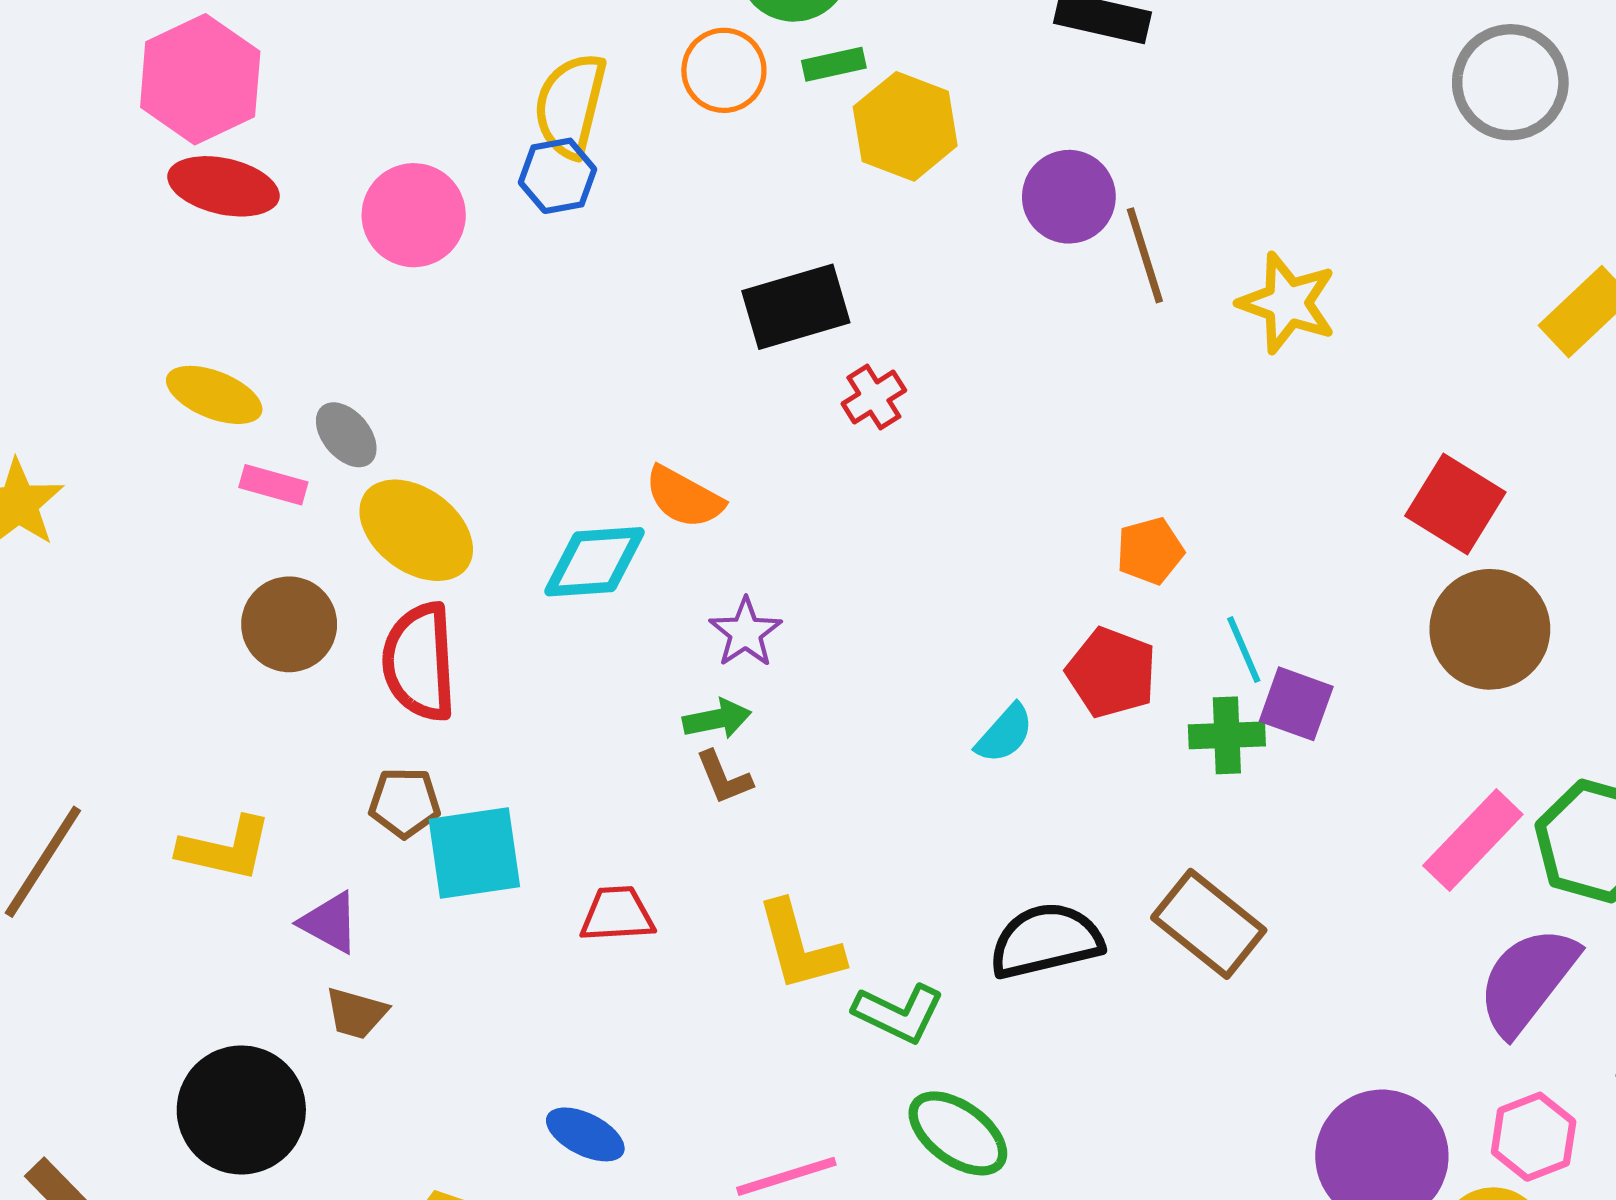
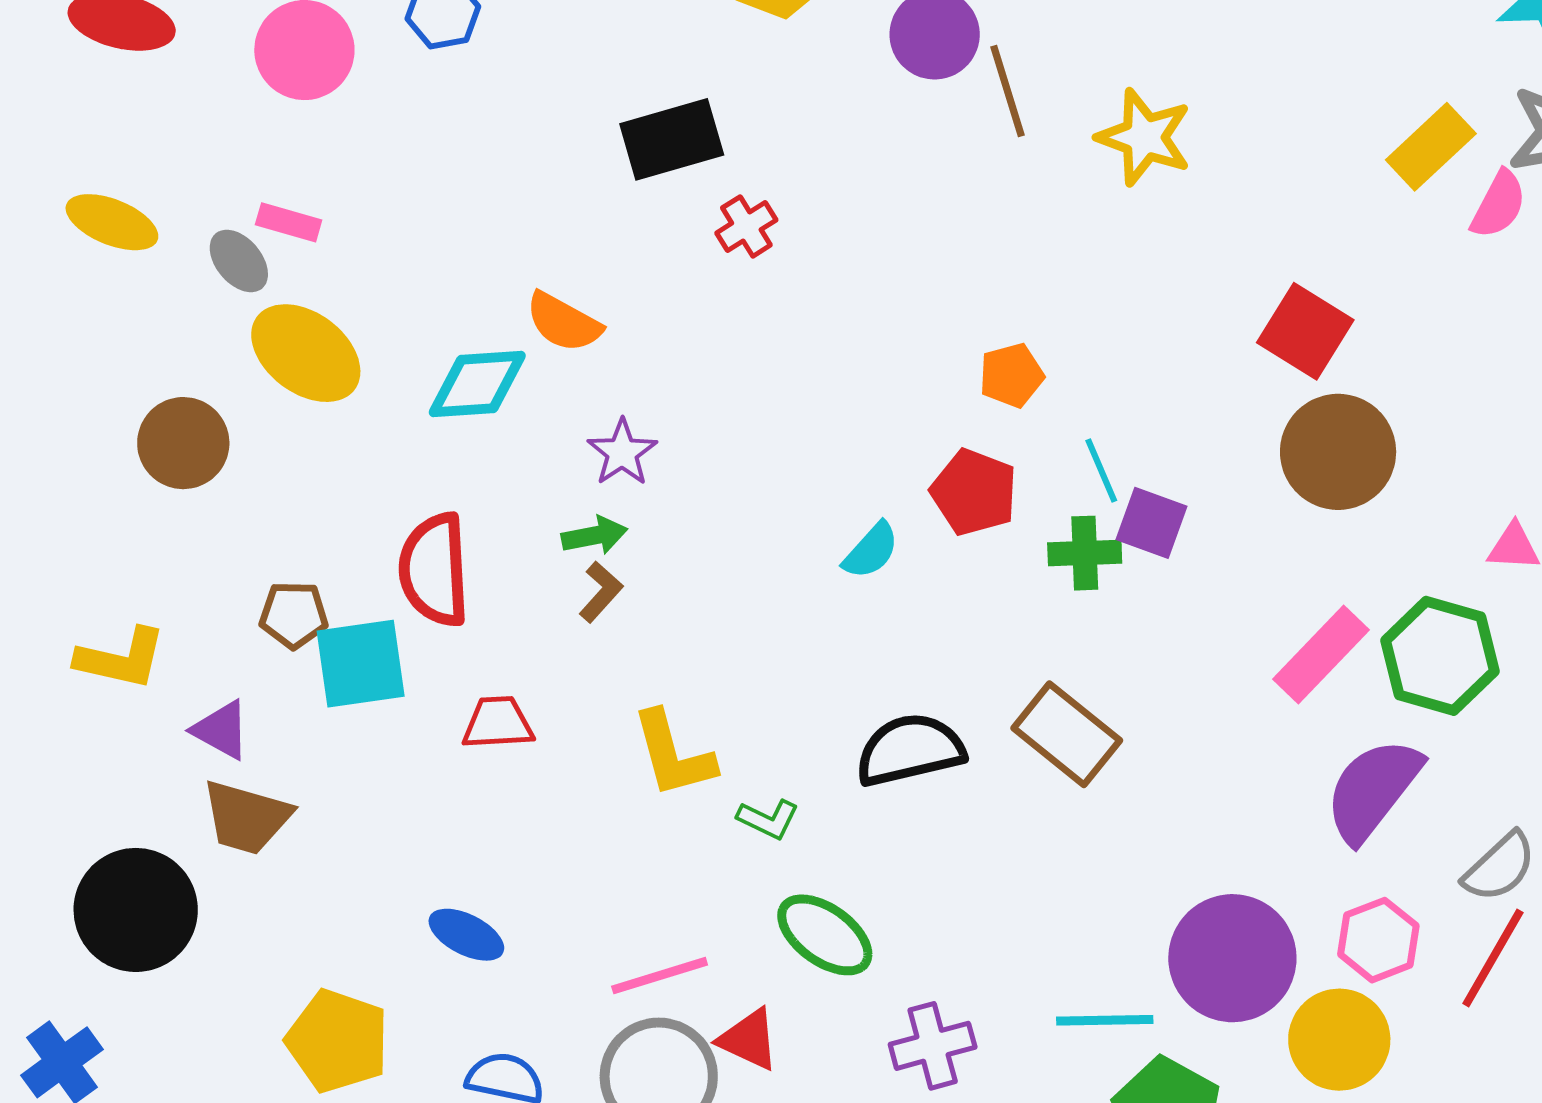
pink rectangle: (273, 485) -> (289, 222), moved
red semicircle: (419, 662) -> (434, 570), moved
brown L-shape: (724, 778) -> (601, 592), turned -116
brown trapezoid: (356, 1013) -> (246, 817), size x1.5
green L-shape: (899, 1013) -> (768, 819), size x0.7

